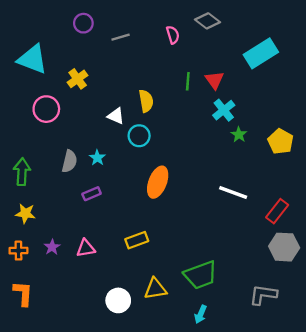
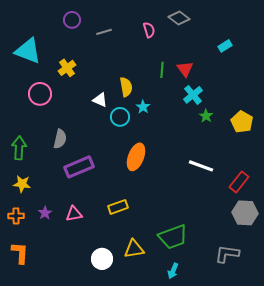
cyan rectangle: (261, 53) -> (225, 46), size x0.5
cyan star: (97, 158) -> (143, 107), moved
purple rectangle: (92, 194) -> (79, 167), size x1.8

